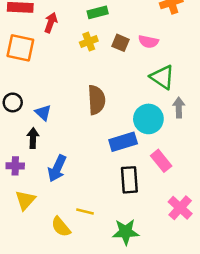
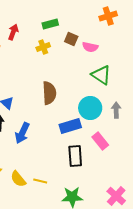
brown square: (121, 43) -> (71, 39), moved
gray arrow: (179, 108) -> (116, 110), moved
blue arrow: (57, 168) -> (22, 133), moved
pink cross: (180, 208) -> (116, 196), moved
yellow semicircle: (61, 227) -> (18, 179), moved

